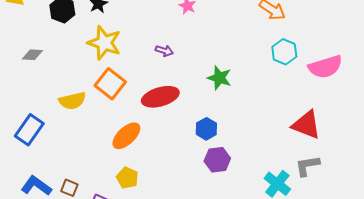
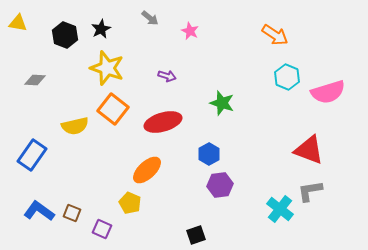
orange ellipse: (126, 136) -> (147, 170), moved

